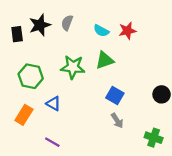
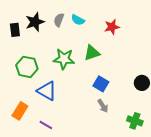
cyan semicircle: (101, 31) -> (78, 20), moved
blue triangle: (53, 104) -> (47, 91), size x1.5
orange rectangle: (24, 115) -> (20, 111), moved

